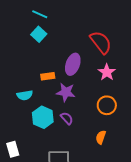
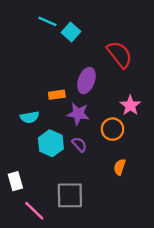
cyan square: (39, 34) -> (71, 32), moved
pink star: (107, 72) -> (130, 105), moved
orange circle: (107, 105) -> (113, 129), moved

